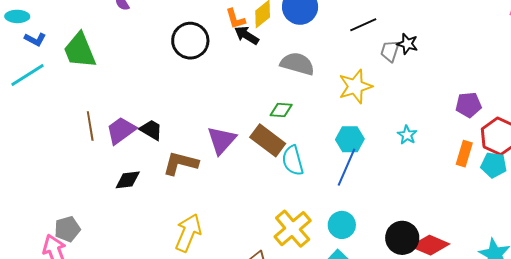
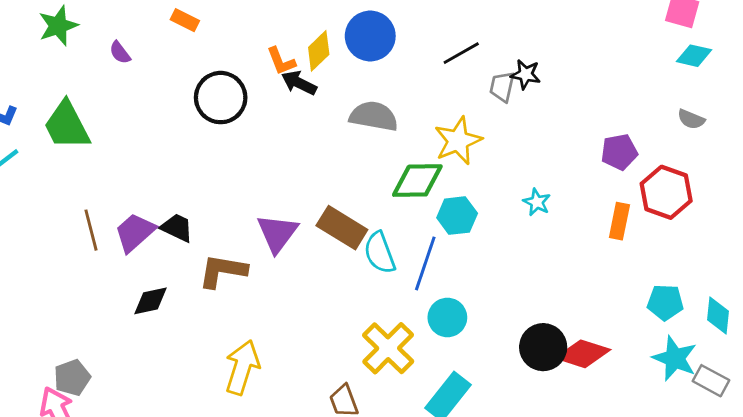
green diamond: (281, 110) -> (417, 181), moved, size x1.6
cyan pentagon: (494, 165) -> (665, 302), moved
blue line: (347, 167) -> (425, 263), moved
cyan circle: (342, 225) -> (447, 317), moved

